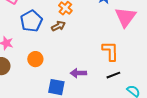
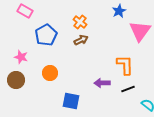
brown arrow: (58, 26) -> (81, 40), moved
purple arrow: (78, 73) -> (102, 83), moved

